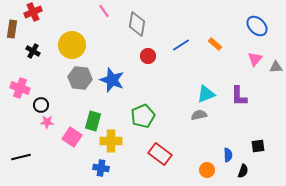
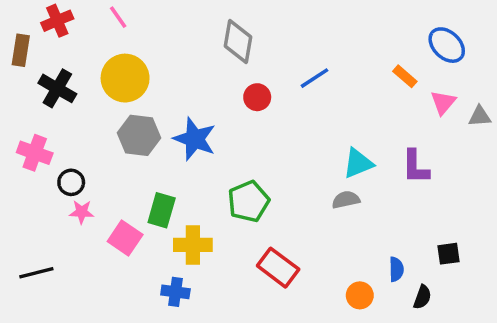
pink line: (104, 11) -> (118, 17), moved
orange rectangle: (215, 44) -> (405, 76), moved
black cross: (33, 51) -> (57, 88), size x1.5

